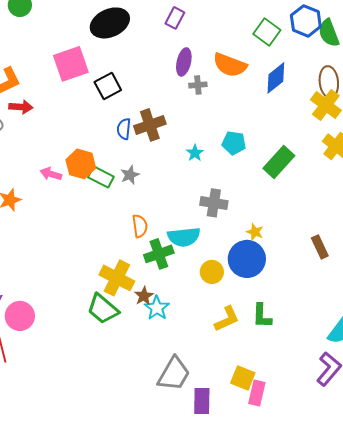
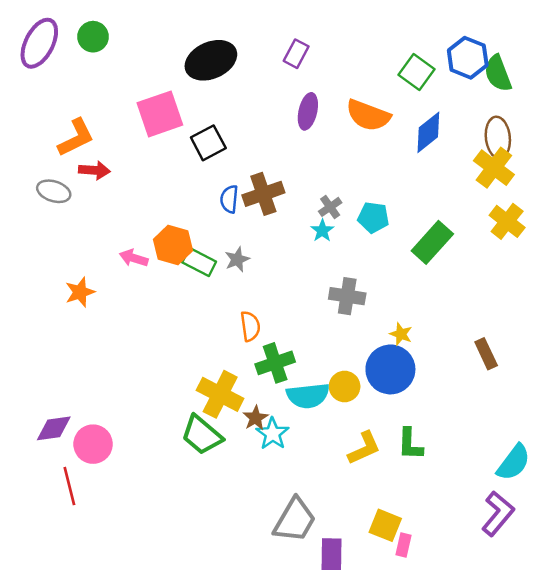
gray cross: (198, 85) -> (330, 207), moved, turned -30
cyan semicircle: (184, 237) -> (308, 396), moved
pink rectangle: (257, 393) -> (404, 545), size x0.7

